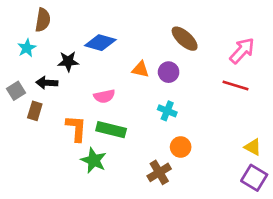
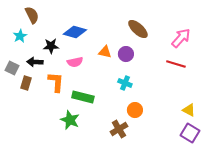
brown semicircle: (43, 20) -> (32, 15), turned -36
gray square: (16, 91) -> (12, 68), turned -32
pink semicircle: (104, 96) -> (75, 62), moved
orange L-shape: (76, 128) -> (56, 82), moved

